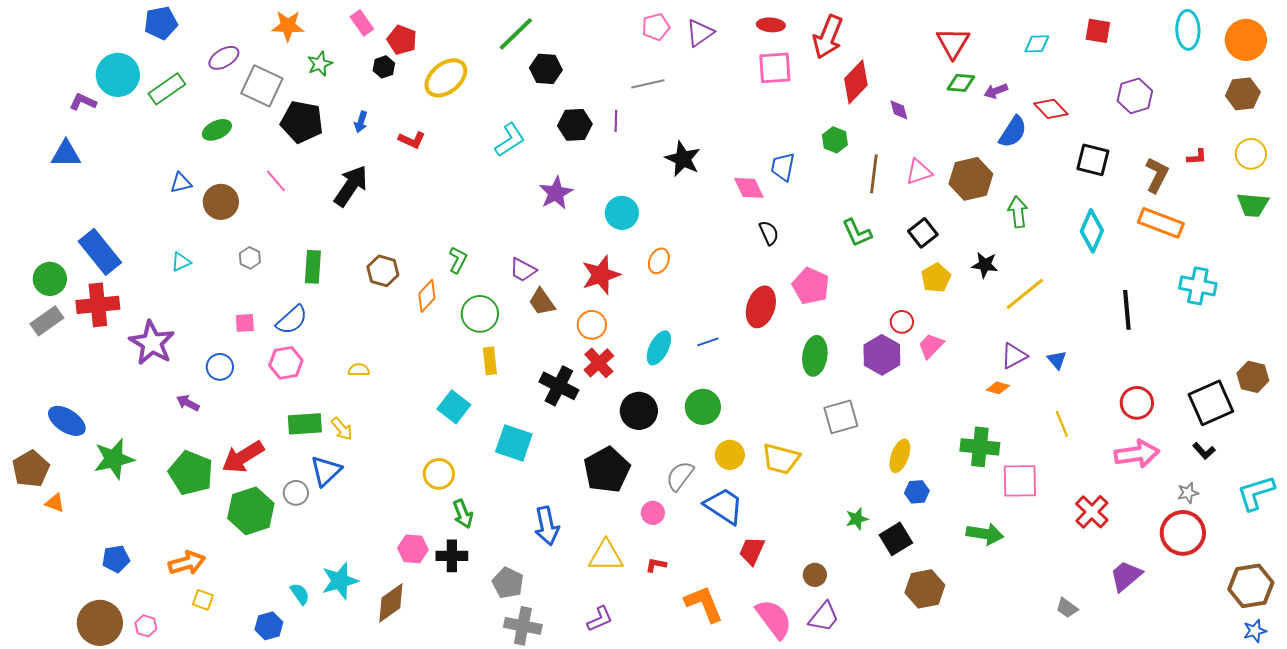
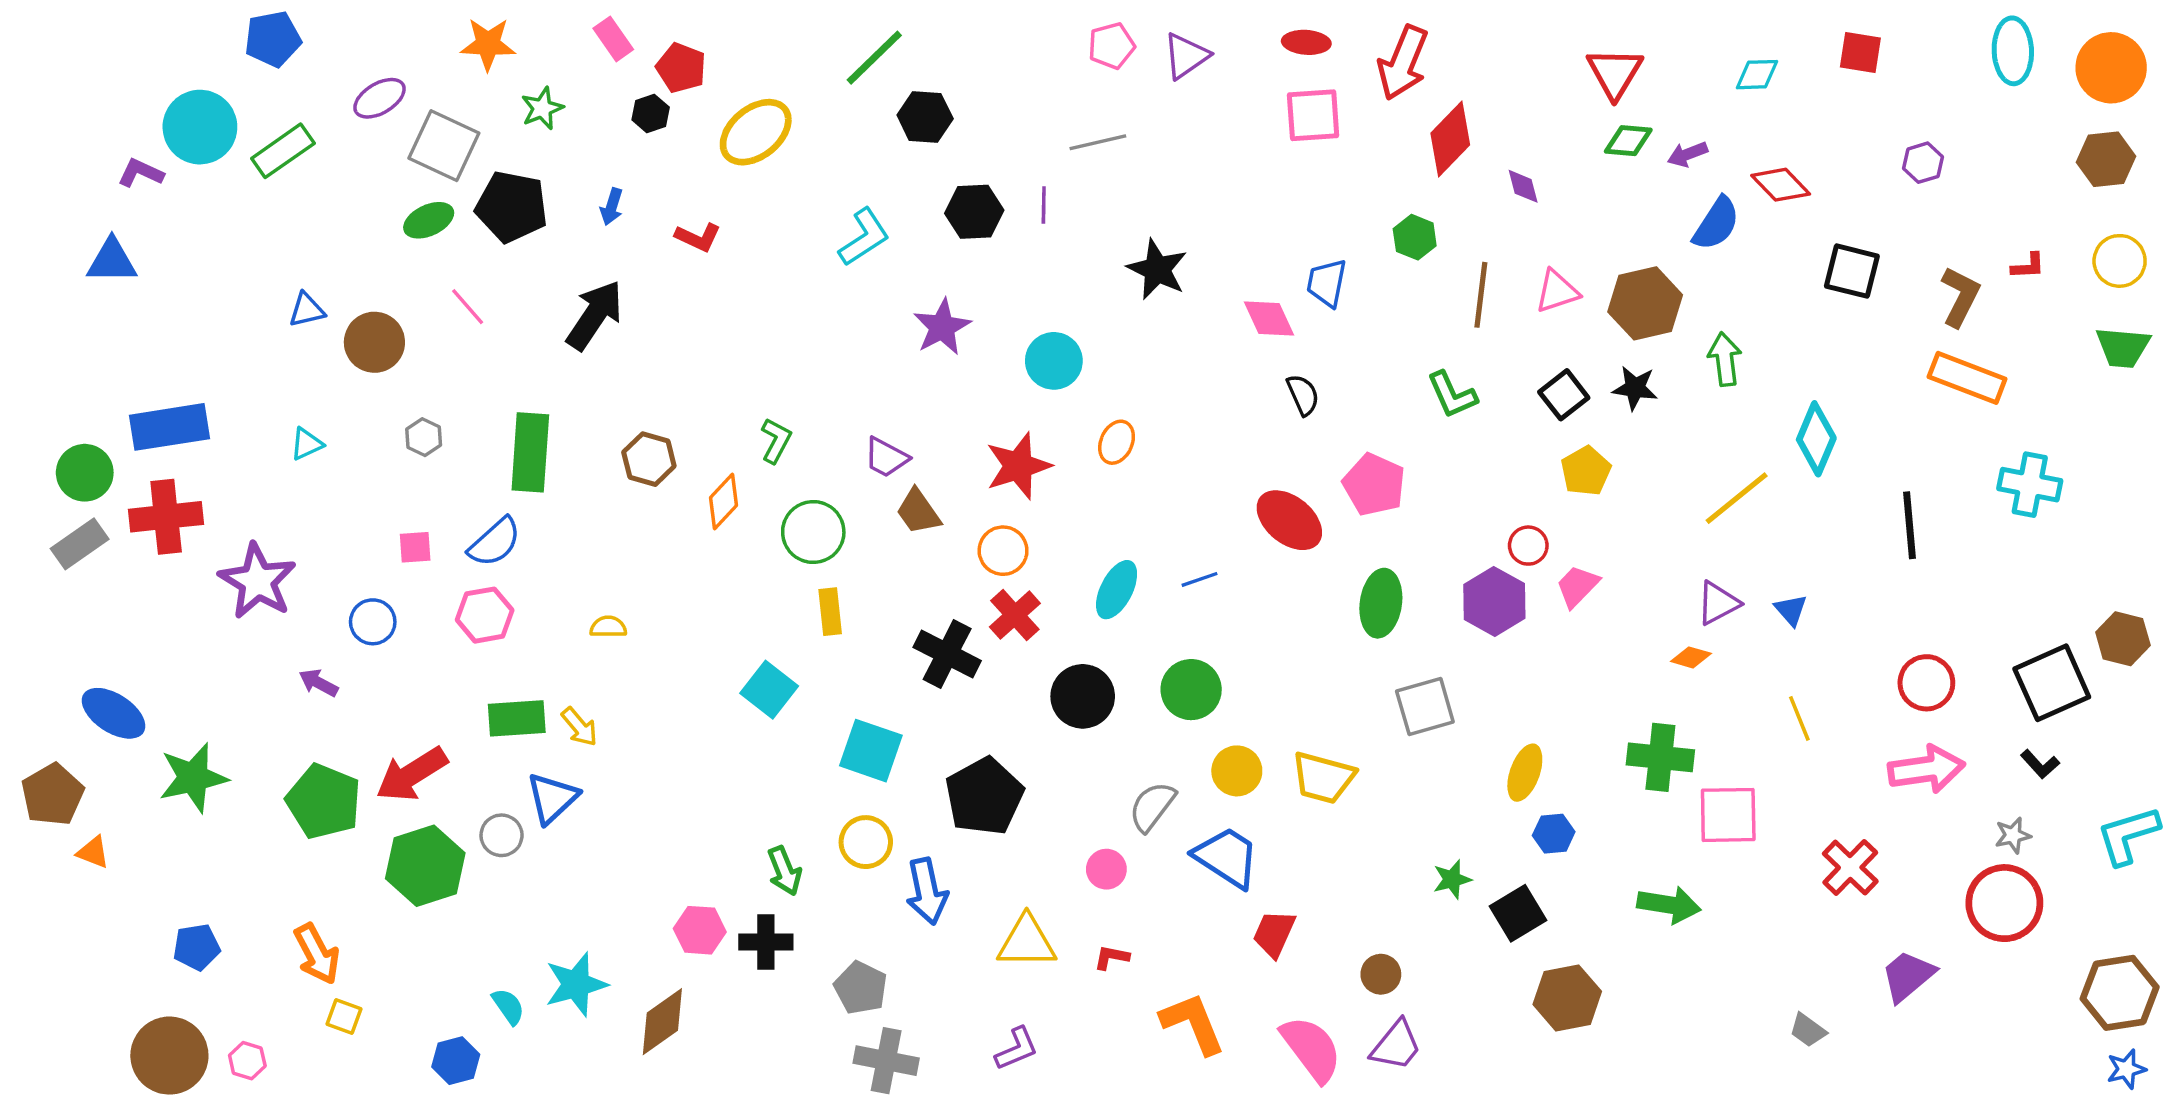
purple hexagon: (1135, 96) -> (1923, 163), size x0.7
green ellipse: (217, 130) -> (429, 220), moved
cyan diamond: (1092, 231) -> (1816, 439), moved
blue rectangle: (100, 252) -> (169, 427), turned -60
black star: (985, 265) -> (1635, 388), moved
green rectangle: (313, 267) -> (530, 452), size x1.4
red ellipse: (761, 307) -> (1289, 520), turned -69
black pentagon: (607, 470) -> (984, 796), moved
yellow circle: (439, 474) -> (866, 842), moved
orange arrow: (187, 563) -> (317, 954), turned 78

